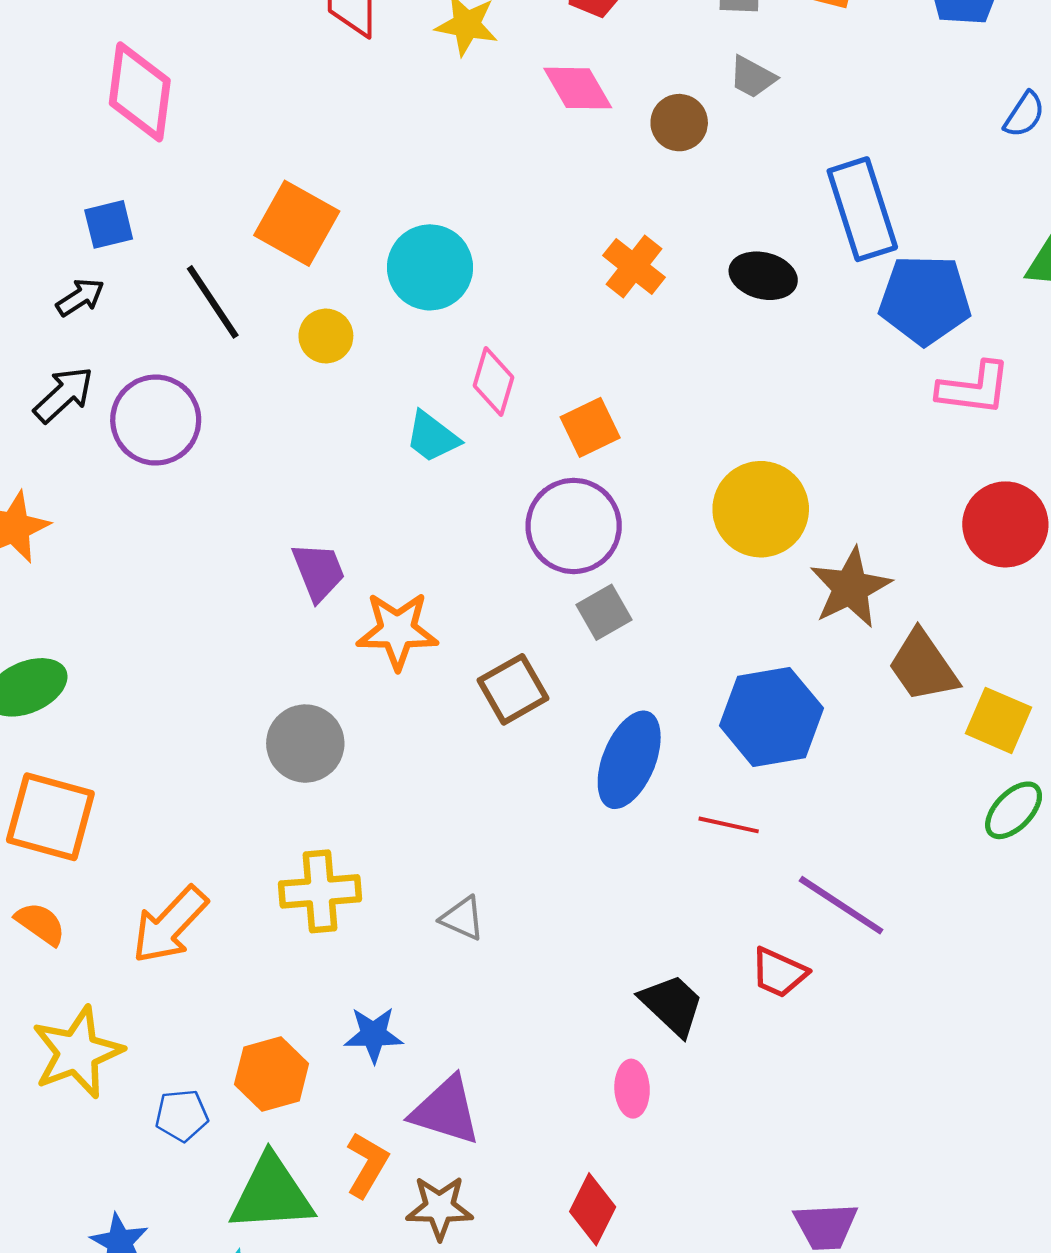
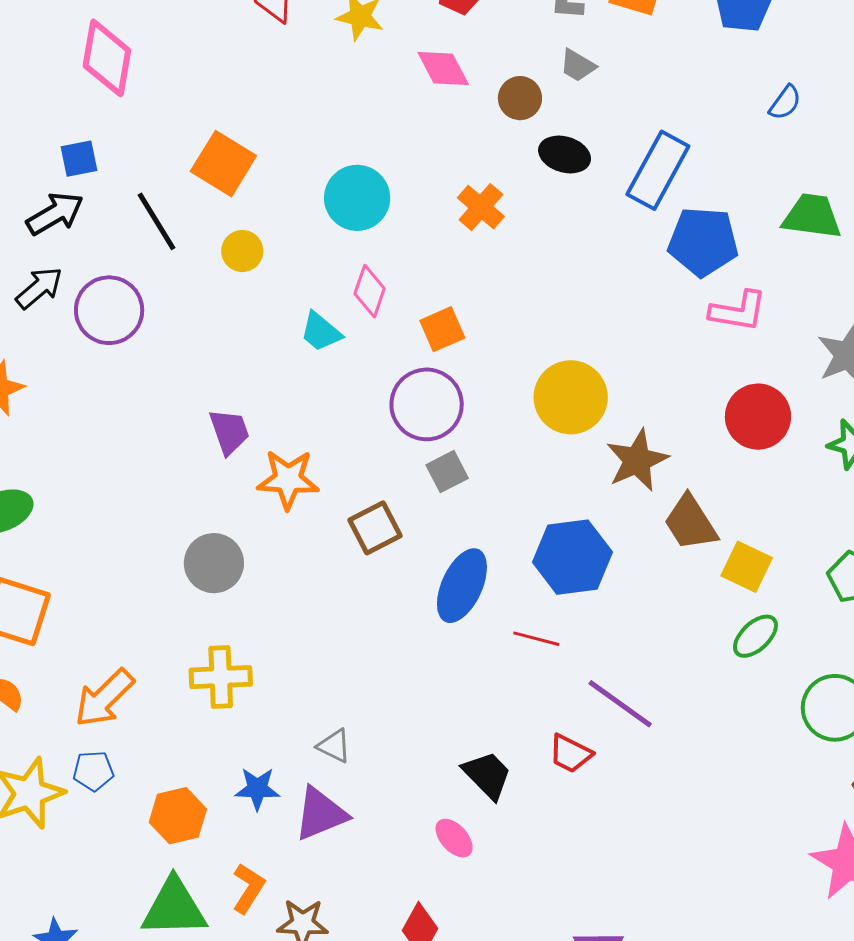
blue rectangle: (862, 209) -> (658, 170), turned 44
cyan circle: (430, 267) -> (357, 198), moved
black ellipse: (763, 276) -> (565, 154), moved
black arrow: (80, 297) -> (55, 214), size x1.5
gray triangle: (462, 918) -> (334, 746), moved
pink ellipse: (632, 1089) -> (454, 838), turned -42
purple triangle: (446, 1111) -> (321, 814), moved, turned -42
blue pentagon: (182, 1115) -> (93, 771), moved

